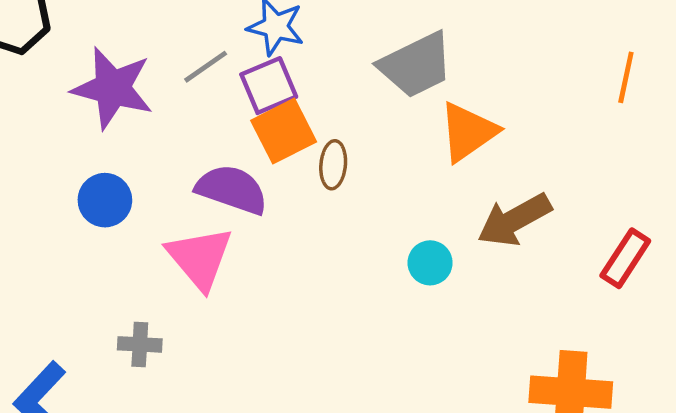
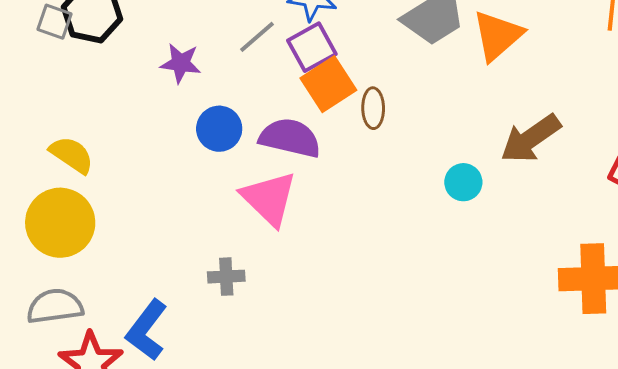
purple star: (113, 88) -> (181, 63), size x0.6
orange triangle: (468, 132) -> (497, 36), moved
blue circle: (105, 200) -> (219, 129), moved

